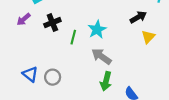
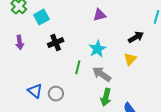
purple arrow: (24, 19) -> (20, 42), moved, turned -56
green line: (73, 37) -> (78, 67), moved
yellow triangle: (148, 37) -> (130, 59), moved

